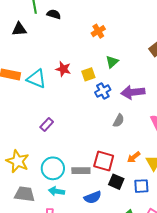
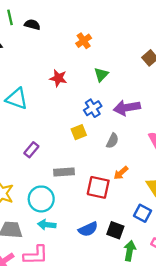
red star: (63, 69) -> (58, 78), moved
yellow square: (88, 74) -> (79, 132), moved
orange arrow: (134, 157) -> (121, 173), moved
gray rectangle: (81, 171) -> (64, 172), moved
black square: (116, 182) -> (115, 230), moved
blue square: (141, 186) -> (142, 213), turned 35

